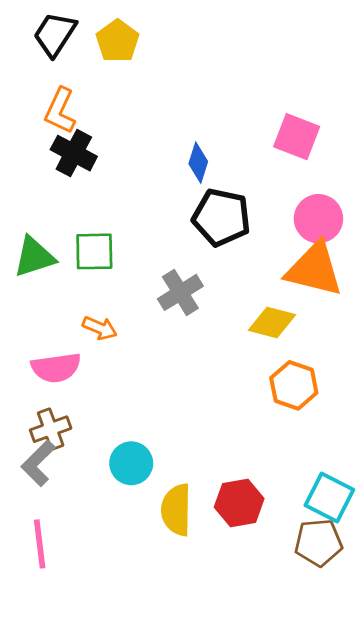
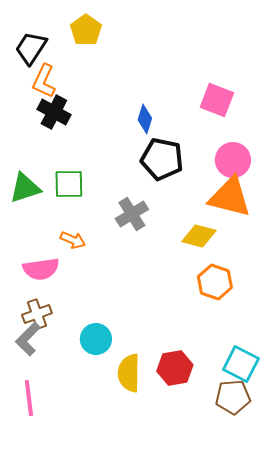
black trapezoid: (55, 34) -> (31, 48), moved

